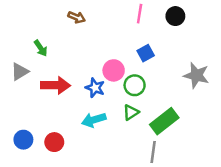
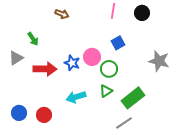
blue star: (95, 88) -> (72, 63), moved
gray line: (153, 152) -> (124, 123), turned 48

